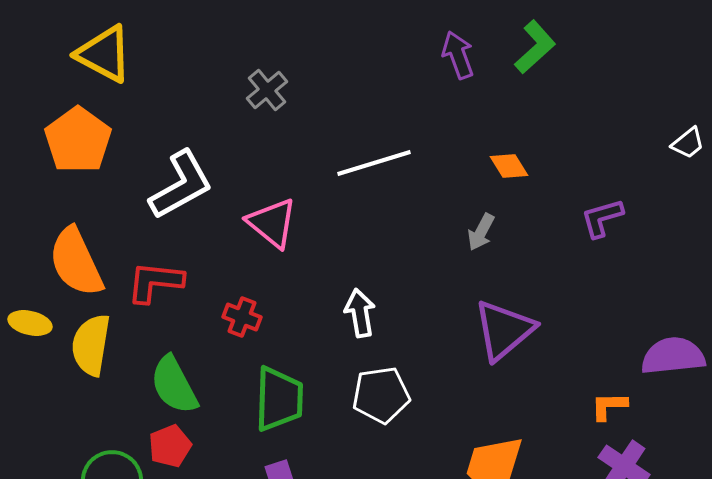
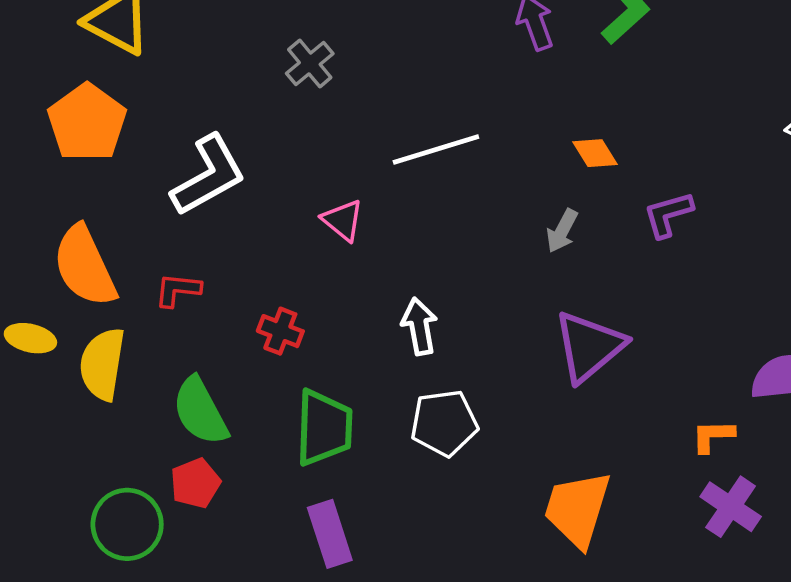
purple L-shape: (602, 218) -> (668, 214), moved
pink triangle: (272, 223) -> (343, 220), moved, size x0.7
red L-shape: (155, 282) -> (178, 290), size x0.7

